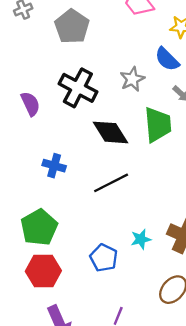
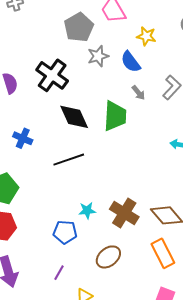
gray pentagon: (72, 27) -> (79, 27), moved
gray star: (132, 79) -> (98, 56), moved
blue pentagon: (104, 258) -> (65, 232), moved, turned -30

